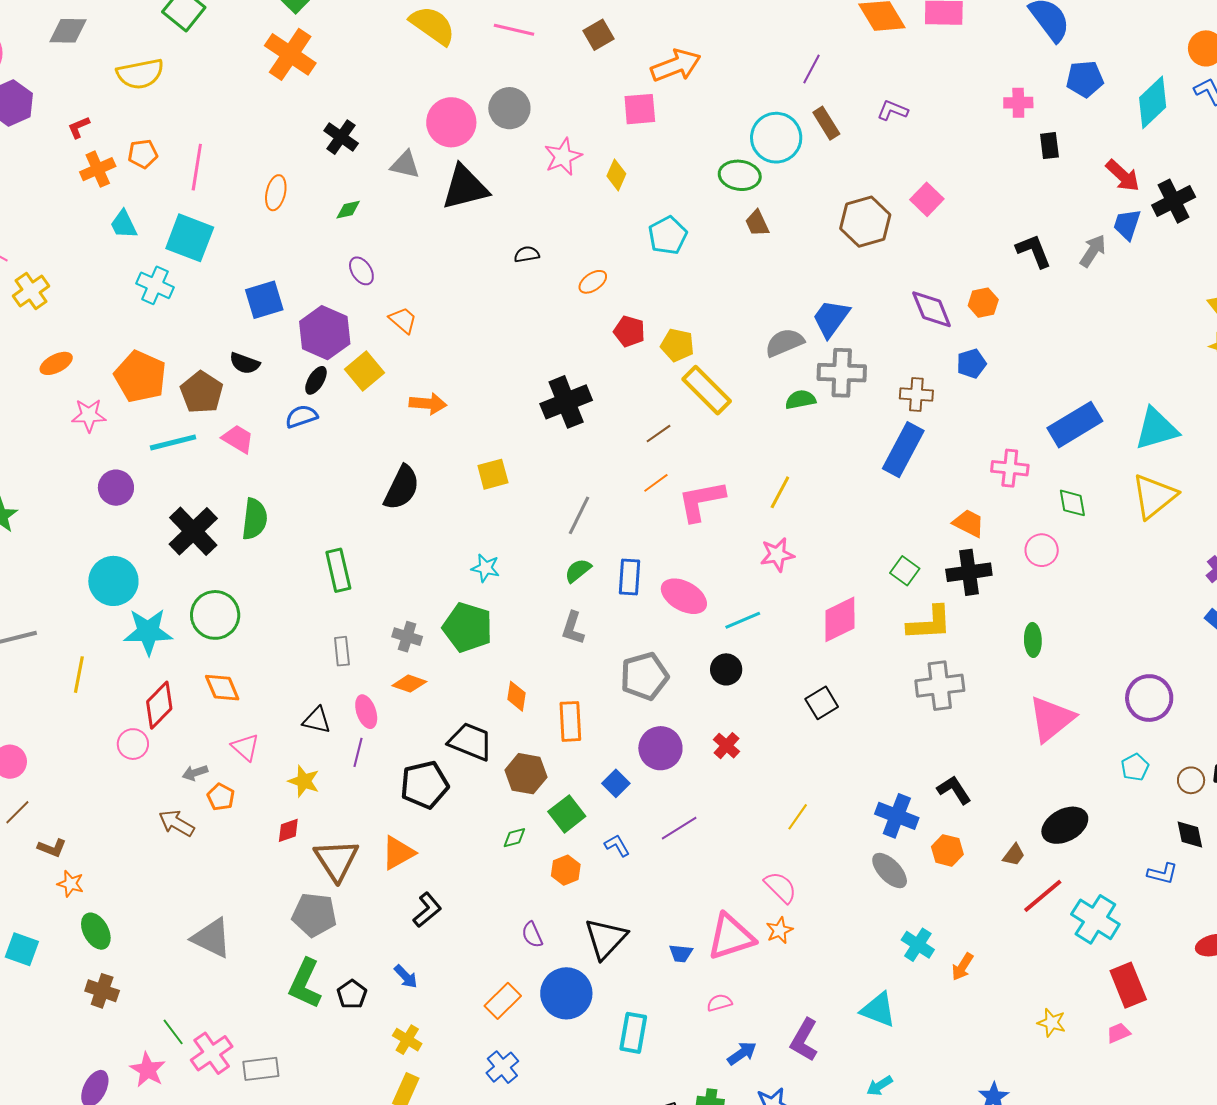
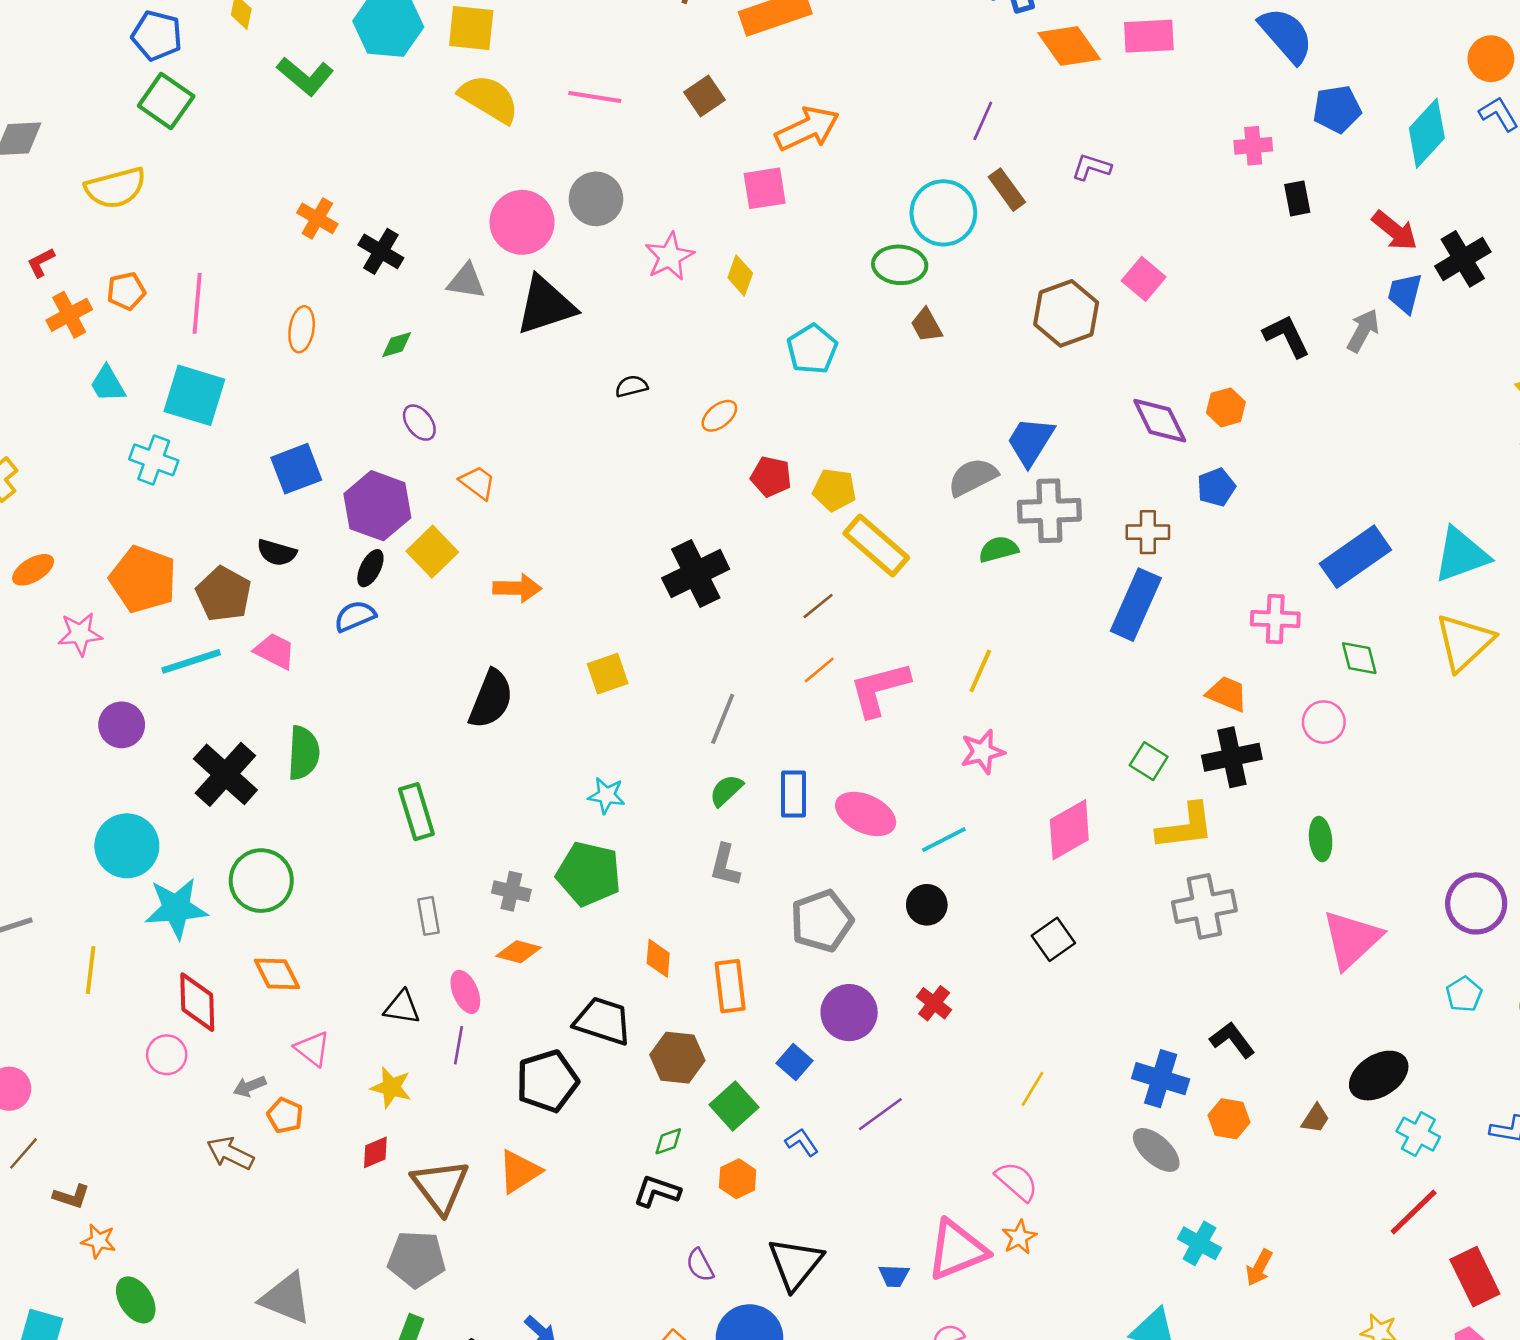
orange cross: (290, 54) -> (317, 218), moved, size x0.6
red diamond: (159, 705) -> (197, 1002), turned -42
red line: (1043, 896) -> (1414, 1212), moved
black L-shape: (427, 910) -> (657, 1191), moved, turned -117
cyan cross: (1095, 919) -> (1418, 1134), moved, size x0.7

